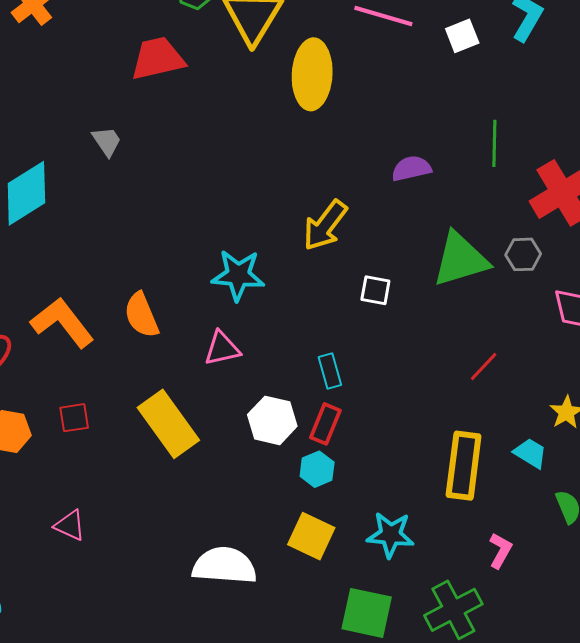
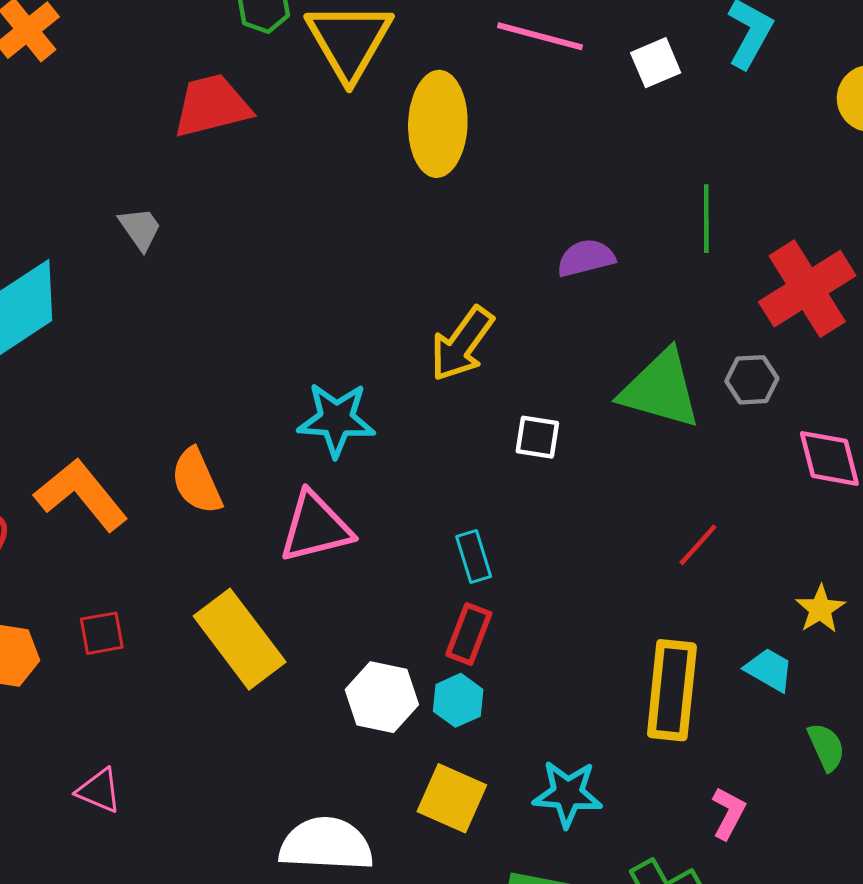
green triangle: (460, 259) -> (661, 389), turned 34
pink triangle: (222, 348) -> (316, 527), size x1.4
white hexagon: (272, 420) -> (382, 697), moved

